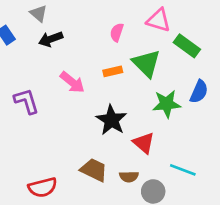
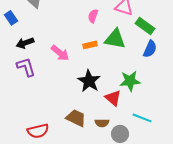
black arrow: (51, 39) -> (25, 43), moved
green triangle: (146, 63) -> (115, 39), turned -35
blue semicircle: (199, 92) -> (150, 49), moved
green star: (167, 104) -> (130, 81), moved

